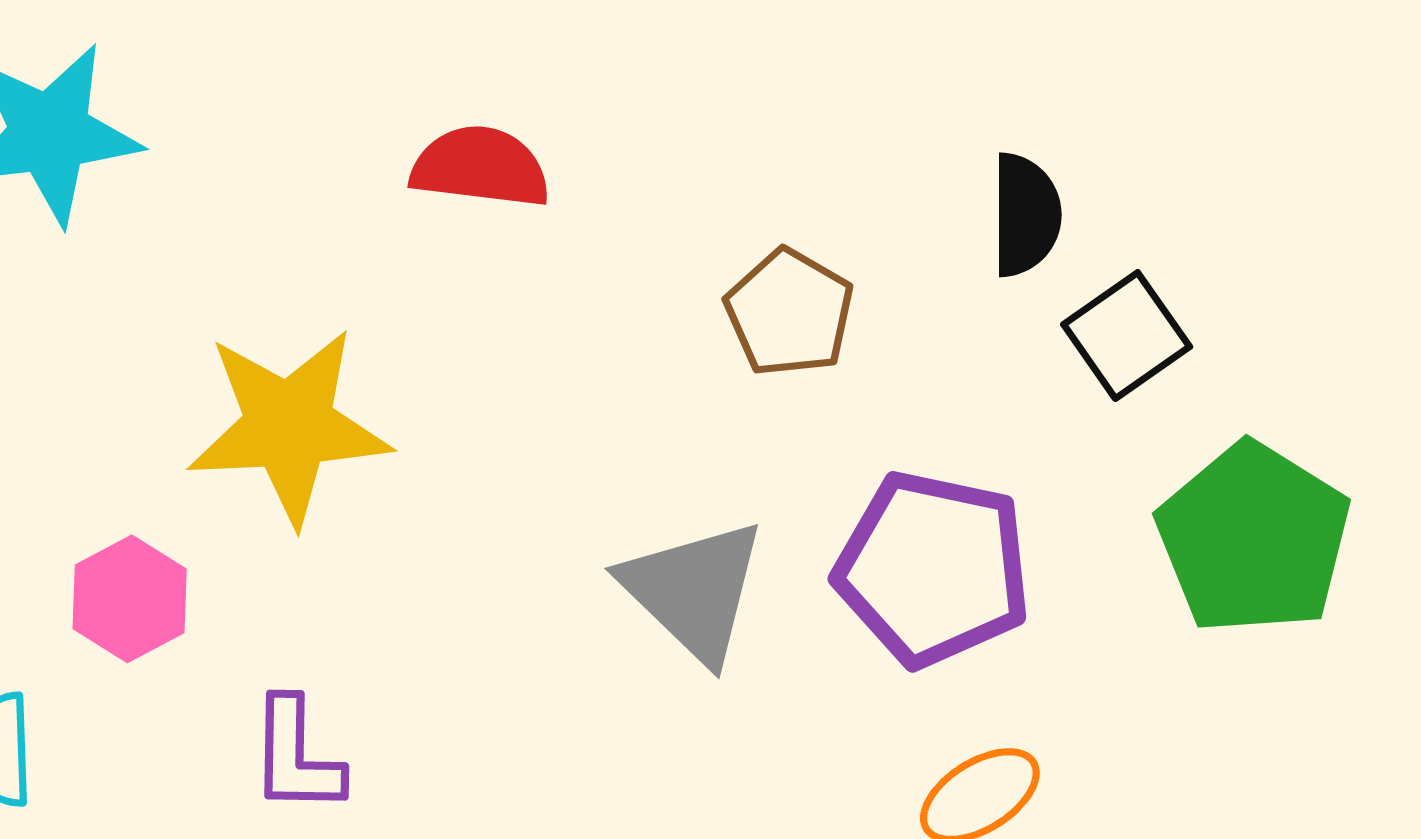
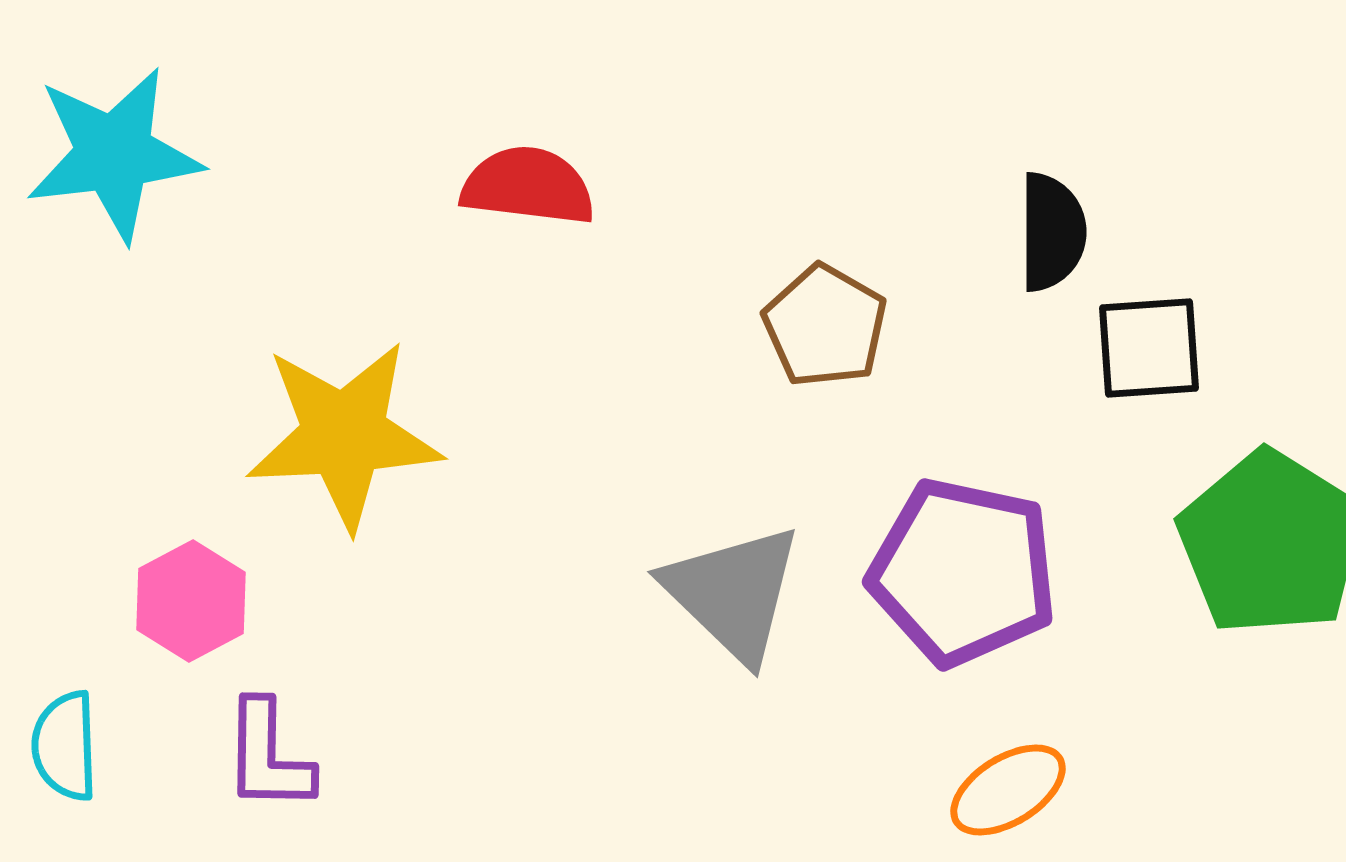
black square: (1127, 336) -> (1149, 348), turned 31
purple L-shape: (296, 756) -> (268, 756), moved

